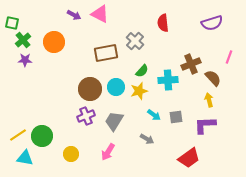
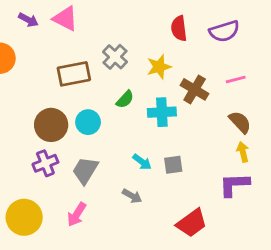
red semicircle: (163, 23) -> (179, 28), moved
pink line: (229, 57) -> (236, 80), moved, turned 56
brown cross: (191, 64) -> (195, 89), turned -36
brown semicircle: (213, 78) -> (240, 122), moved
yellow star: (139, 91) -> (159, 67), moved
yellow arrow: (209, 100) -> (243, 152), moved
purple L-shape: (205, 125) -> (234, 185), moved
yellow circle: (71, 154) -> (24, 217), size x1.6

